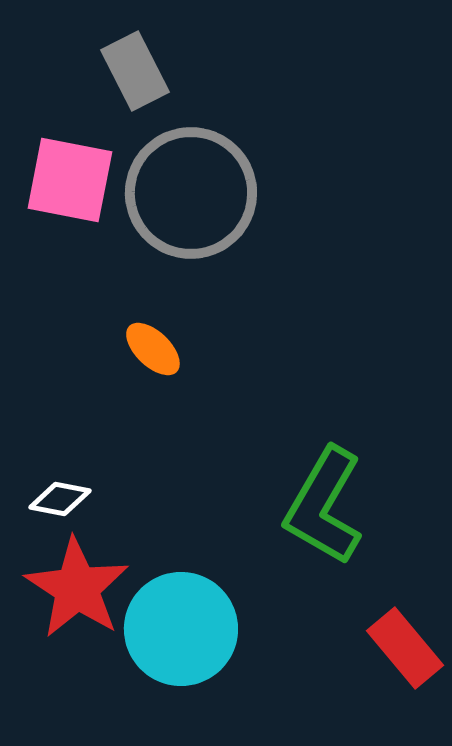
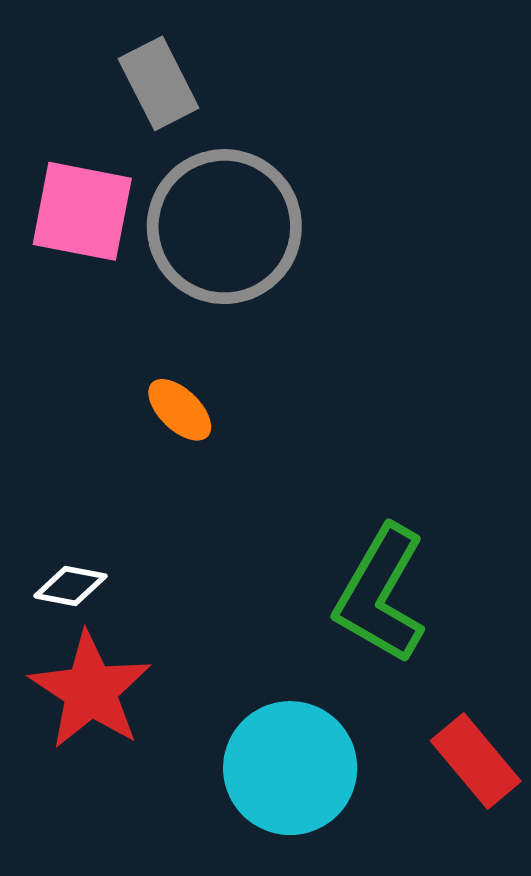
cyan circle: (181, 629) -> (290, 768), moved

